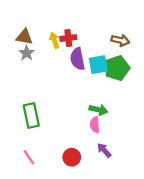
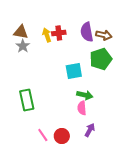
purple semicircle: (78, 59) -> (87, 32), moved
cyan square: (98, 65) -> (74, 71), moved
purple arrow: (104, 150) -> (90, 130), turned 72
pink line: (29, 157) -> (43, 135), moved

